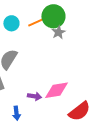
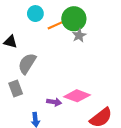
cyan circle: (11, 23) -> (35, 14), moved
pink diamond: (56, 90) -> (77, 96), turned 30

